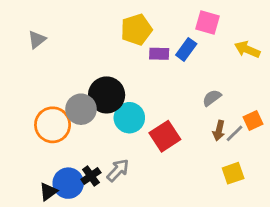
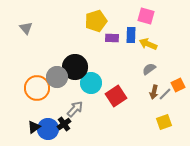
gray triangle: (37, 40) -> (26, 28), turned -32
blue rectangle: (186, 49) -> (131, 35), turned -35
yellow arrow: (247, 49) -> (148, 44), moved
gray arrow: (118, 170) -> (75, 109), moved
black triangle: (48, 192) -> (34, 127), moved

